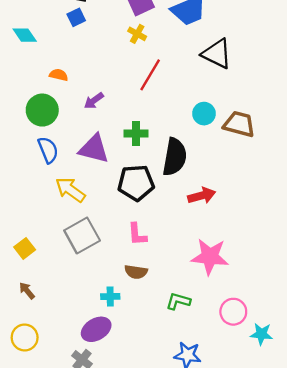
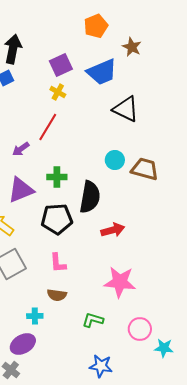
red line: (150, 75) -> (48, 127), moved
purple triangle: (94, 149) -> (21, 190), turned -36

